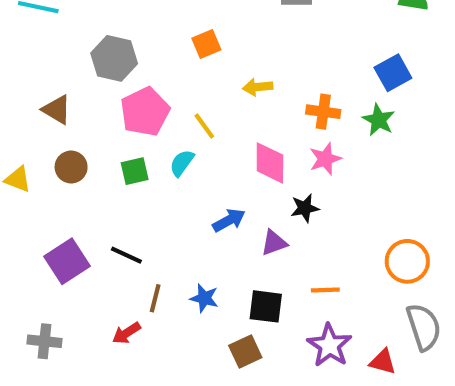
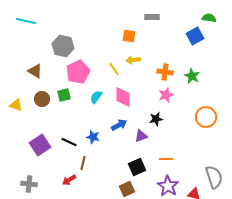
orange square: (206, 44) -> (129, 36), moved, turned 32
blue square: (393, 73) -> (195, 36), moved
yellow line: (204, 126) -> (114, 69), moved
pink diamond: (270, 163) -> (123, 97), moved
green square: (135, 171) -> (64, 95), moved
orange circle: (407, 261) -> (206, 117), moved
blue star: (204, 298) -> (93, 137), moved
black square: (266, 306) -> (137, 167), turned -30

